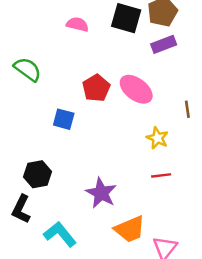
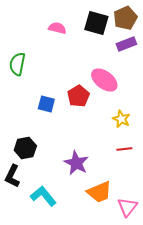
green semicircle: (27, 69) -> (17, 64), turned -115
red pentagon: (96, 88) -> (78, 96), moved

